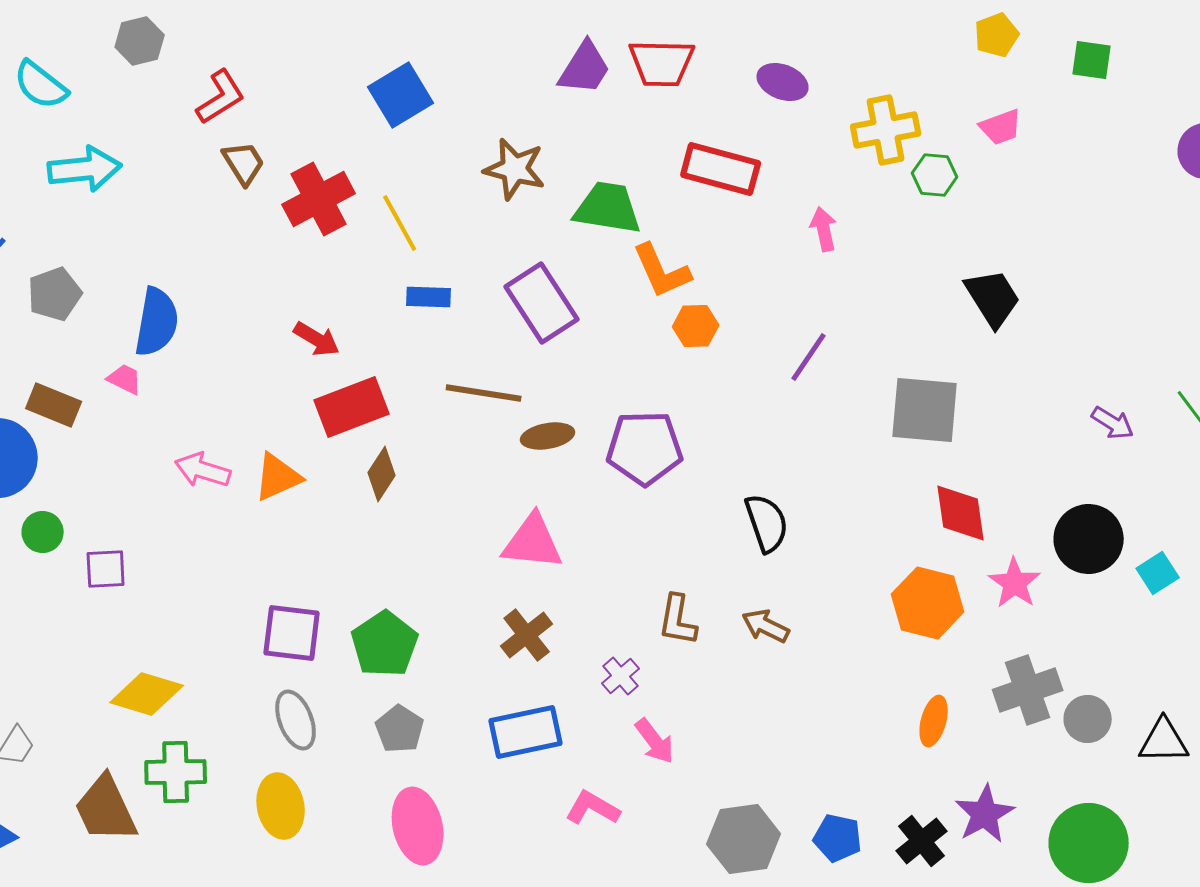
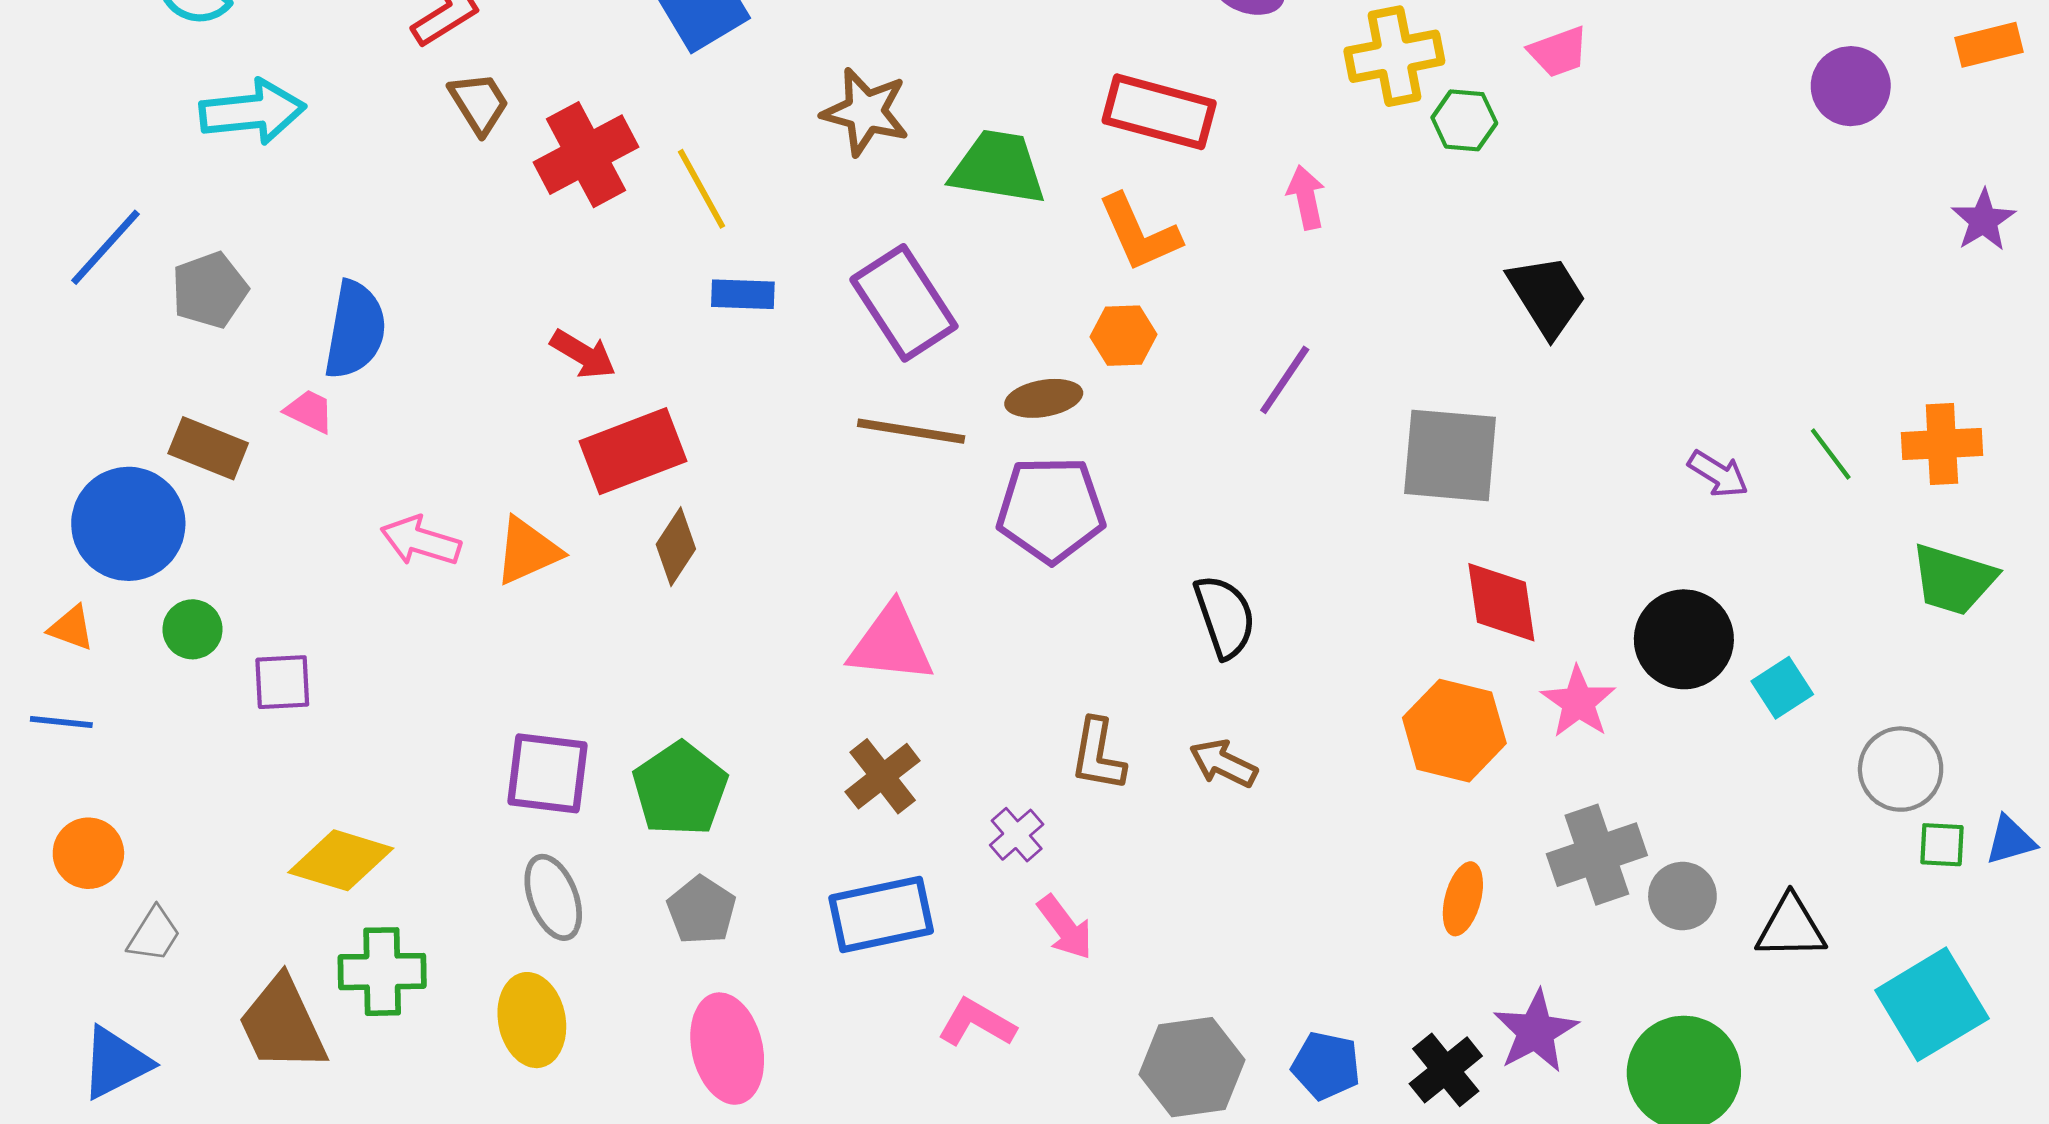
orange L-shape: (662, 271) -> (1139, 233), moved
brown line: (484, 393) -> (911, 431), moved
brown ellipse: (548, 436) -> (1044, 398), moved

